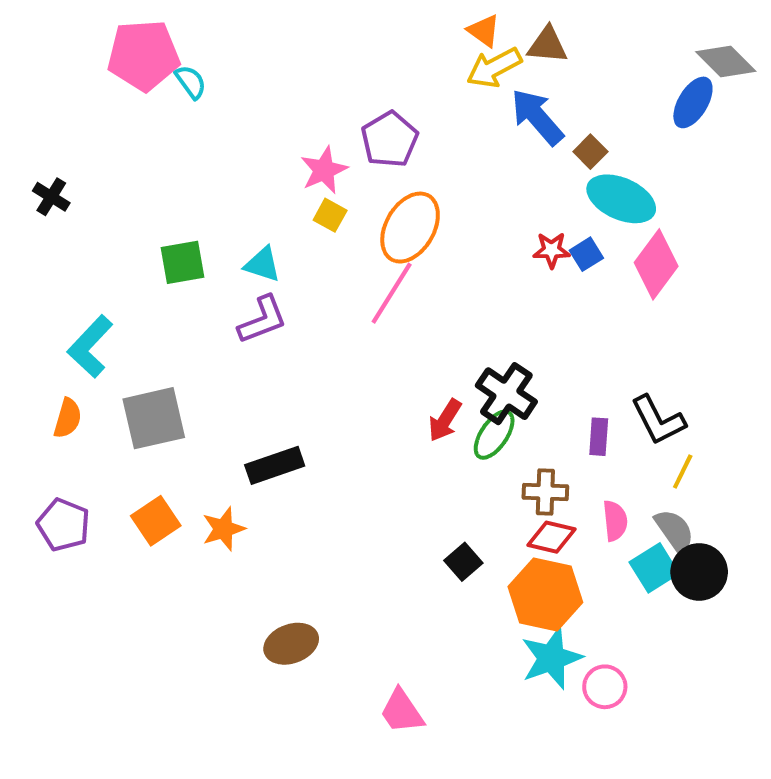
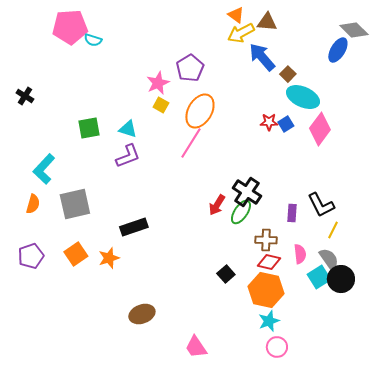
cyan semicircle: (191, 82) -> (93, 40), turned 144
purple pentagon: (64, 525) -> (31, 256), turned 30
cyan star: (552, 658) -> (269, 321), size x0.7
pink circle: (605, 687) -> (277, 347), moved

